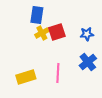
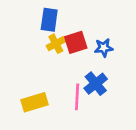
blue star: (87, 34) -> (104, 48), moved
blue cross: (88, 62) -> (96, 84), moved

